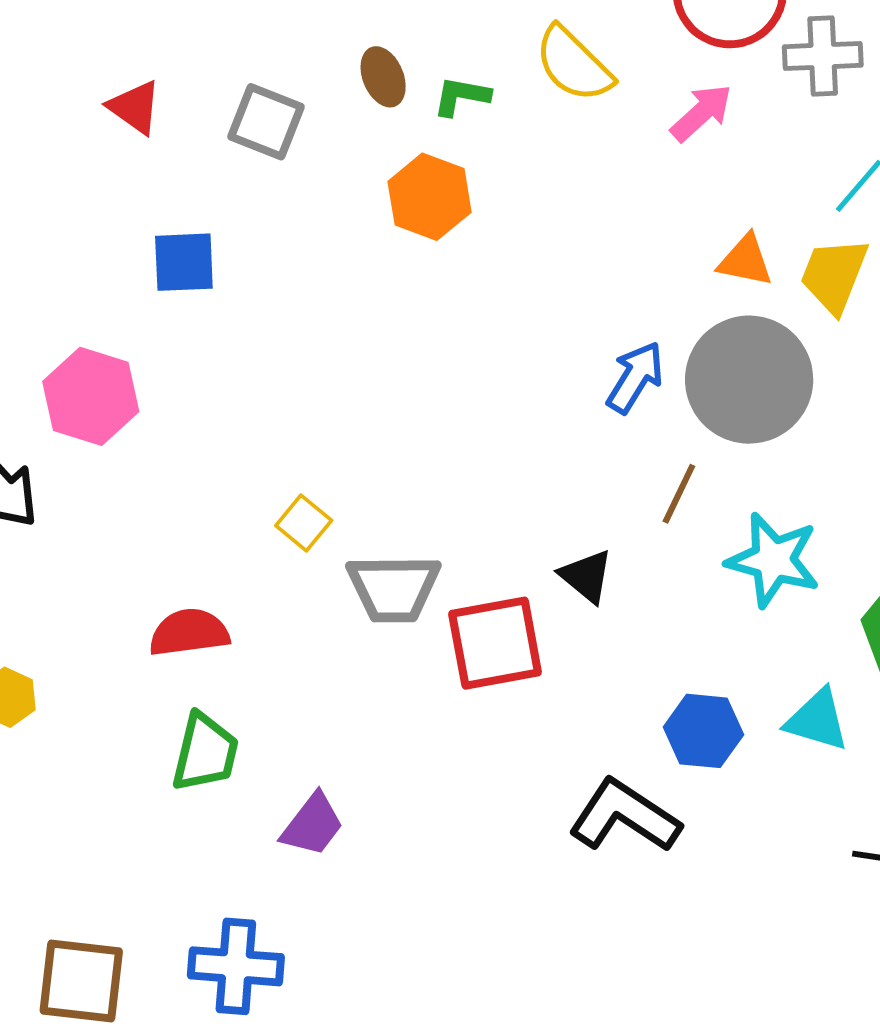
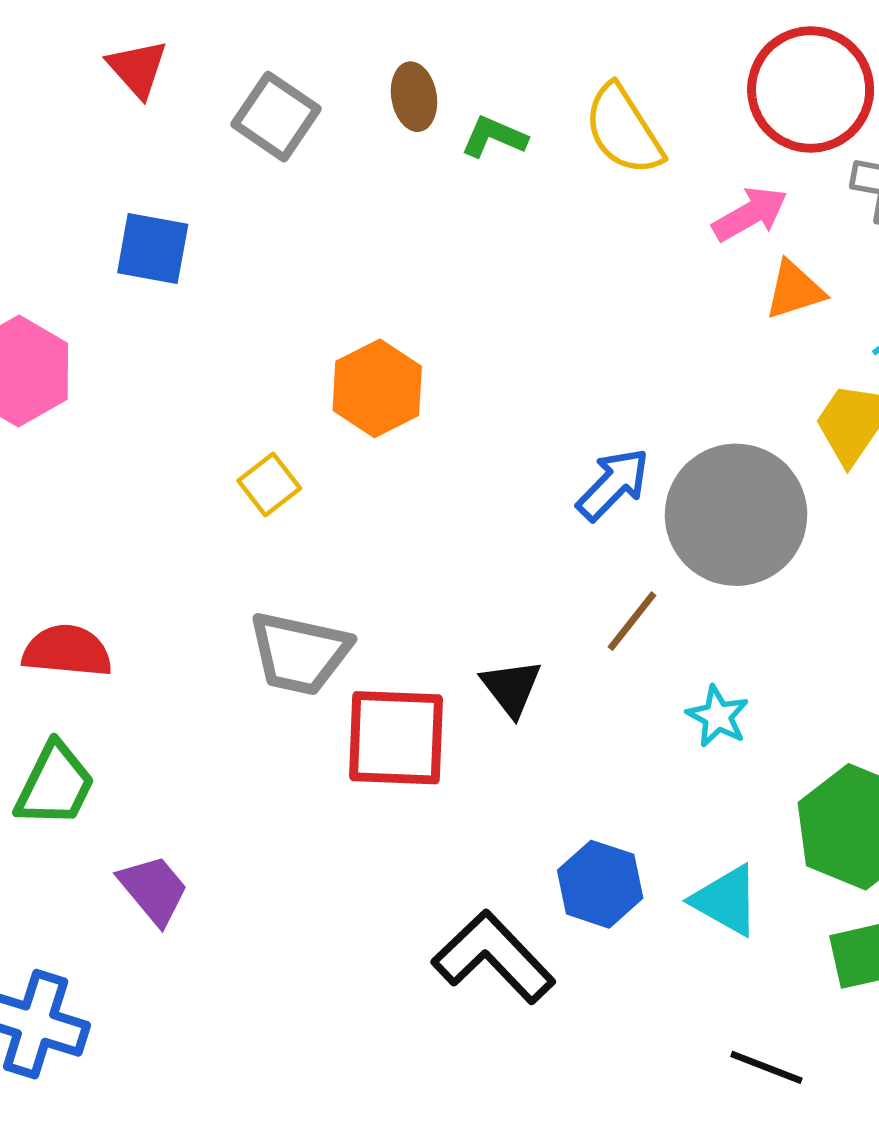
orange hexagon: (430, 197) -> (377, 388), moved
orange triangle: (745, 261) -> (795, 290), moved, turned -42
yellow square: (304, 523) -> (269, 485), moved
cyan star: (773, 560) -> (718, 716), size x0.6
purple trapezoid: (313, 825) -> (154, 890), turned -90

